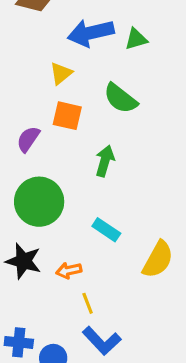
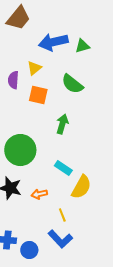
purple semicircle: (28, 139) -> (13, 80), moved, turned -30
yellow semicircle: (158, 260) -> (81, 187), moved
yellow line: (88, 303) -> (62, 215), moved

